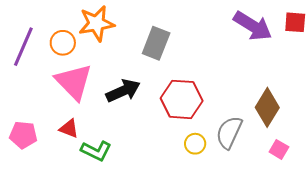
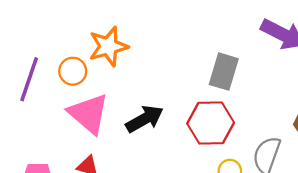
gray rectangle: (156, 43) -> (224, 72), moved

